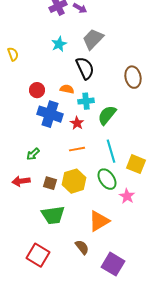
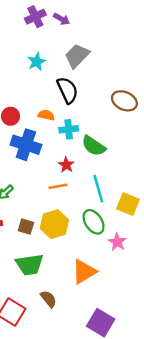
brown ellipse: (133, 77) -> (124, 101), turned -55
green semicircle: (107, 115) -> (94, 146), turned -95
red star: (77, 123) -> (66, 165), moved
brown semicircle: (82, 247) -> (48, 299), moved

